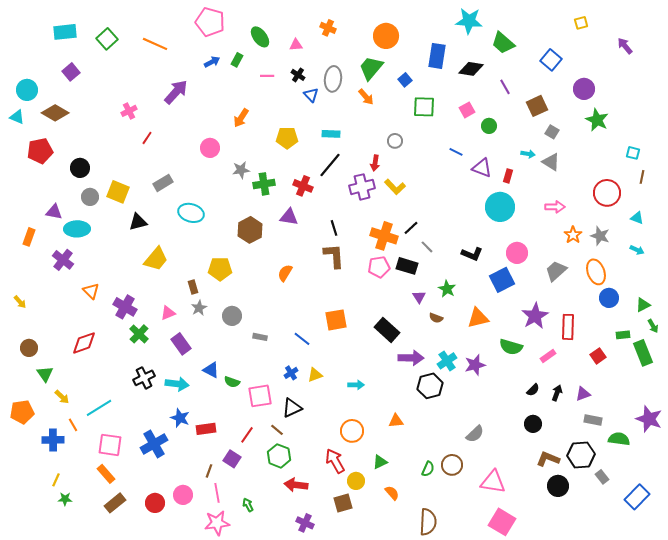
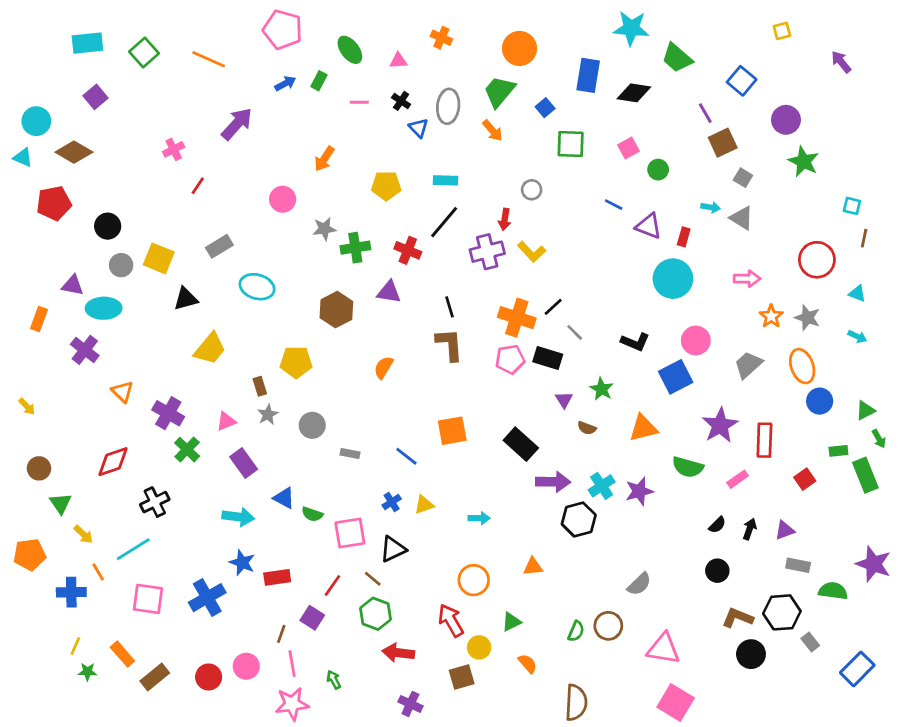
purple line: (505, 87) -> (705, 113), moved
black cross: (144, 378) -> (155, 502), moved
orange rectangle: (106, 474) -> (122, 654), moved

